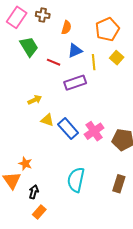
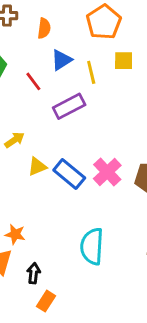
yellow square: (117, 58) -> (124, 61), turned -32
red line: (54, 62) -> (33, 81), turned 40
yellow triangle: (47, 120) -> (37, 166), turned -32

